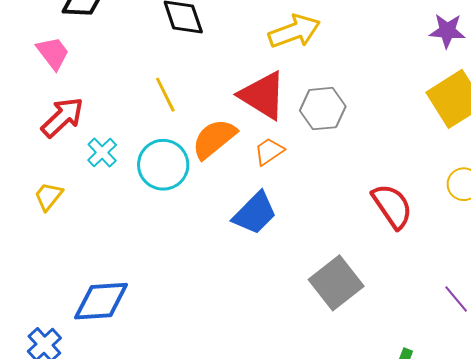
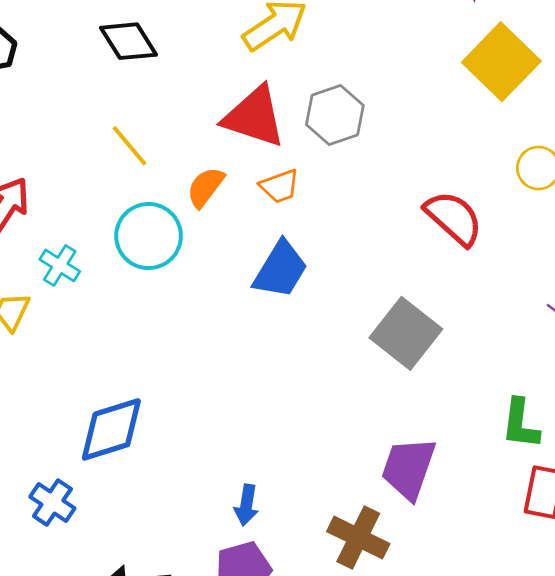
orange semicircle: (214, 139) -> (205, 187), size x0.7
orange trapezoid: (269, 151) -> (280, 186), turned -152
cyan cross: (102, 153) -> (60, 265), moved

